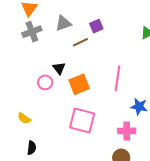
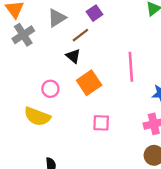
black triangle: (59, 68) -> (73, 56), moved
yellow semicircle: (24, 118) -> (37, 116), moved, size x1.6
pink square: (82, 121) -> (101, 123), size x0.6

